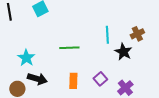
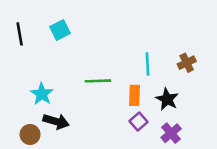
black star: (123, 52) -> (167, 99), moved
orange rectangle: (73, 81) -> (134, 95), moved

